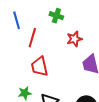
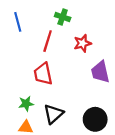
red line: (32, 38) -> (48, 41), moved

